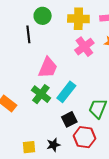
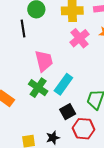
pink trapezoid: (48, 68) -> (44, 61), turned -35

